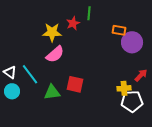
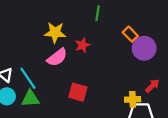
red star: (73, 23) -> (82, 45), moved
orange rectangle: (119, 30) -> (130, 34), turned 32
green triangle: (52, 92) -> (30, 99), moved

